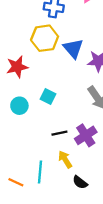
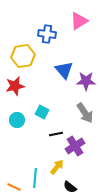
yellow hexagon: (45, 38) -> (23, 56), moved
black line: (59, 133) -> (56, 134), moved
yellow arrow: (65, 159) -> (57, 167), turned 70

